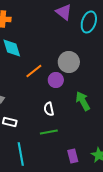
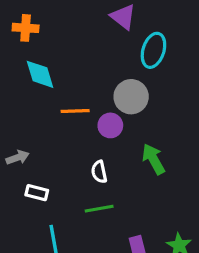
cyan ellipse: (89, 22) -> (153, 50), moved
orange line: (34, 71) -> (75, 111), turned 36

